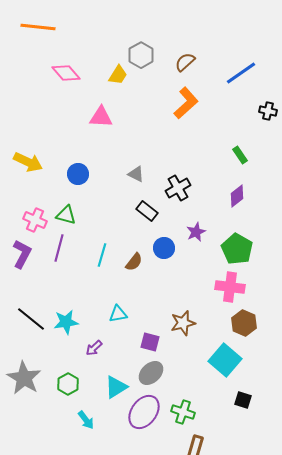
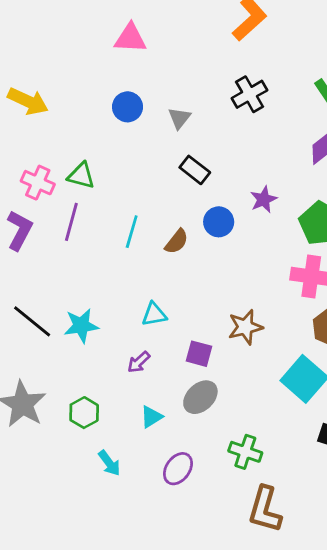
blue circle: (78, 174) -> (128, 107), moved
gray triangle: (136, 174) -> (179, 118), turned 42
black cross: (178, 188) -> (250, 94), moved
purple arrow: (94, 348) -> (139, 362), moved
cyan triangle: (116, 387) -> (151, 417), size x0.7
purple ellipse: (144, 412) -> (178, 469), moved, size x0.7

